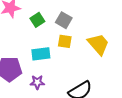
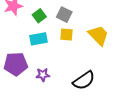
cyan rectangle: (41, 54) -> (38, 39), moved

